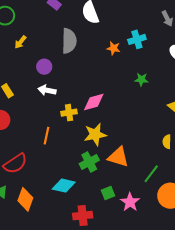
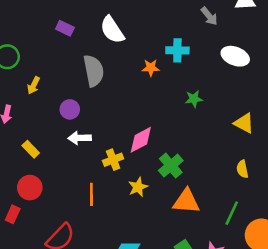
cyan cross: (137, 39) -> (177, 50), turned 30
yellow star: (95, 134) -> (138, 187), moved, size x0.7
green cross: (89, 162) -> (171, 166), moved

